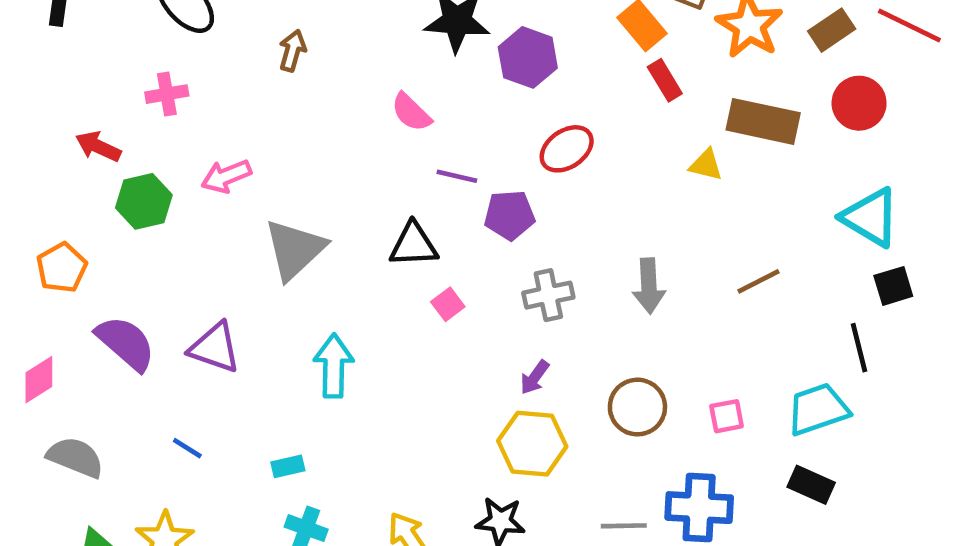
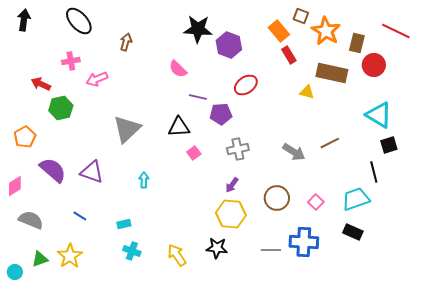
brown rectangle: (832, 30) -> (357, 43), moved, turned -42
pink arrow: (226, 176) -> (97, 79), moved
gray arrow: (649, 286) -> (294, 152), moved, turned -55
cyan arrow: (334, 366) -> (144, 180), size x0.6
pink square: (727, 416) -> (316, 202), turned -35

